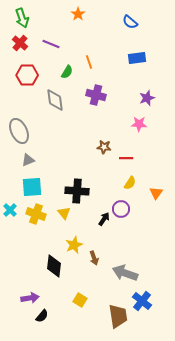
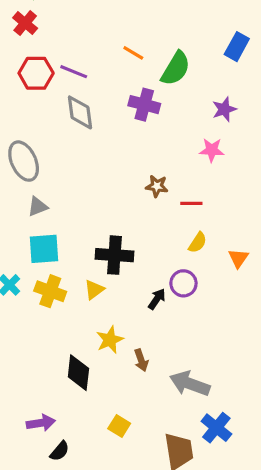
purple line: (51, 44) -> (74, 72), moved
blue rectangle: (137, 58) -> (237, 47), moved, turned -54
orange line: (89, 62) -> (133, 53), turned -40
green semicircle: (67, 72) -> (176, 69), moved, size x1.6
yellow triangle: (64, 213) -> (94, 290), turned 32

